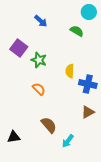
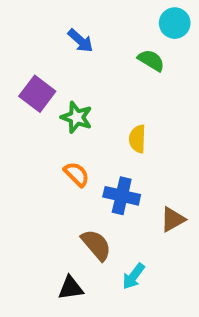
blue cross: (88, 84) -> (122, 196), moved
black triangle: (14, 137) -> (71, 288), moved

